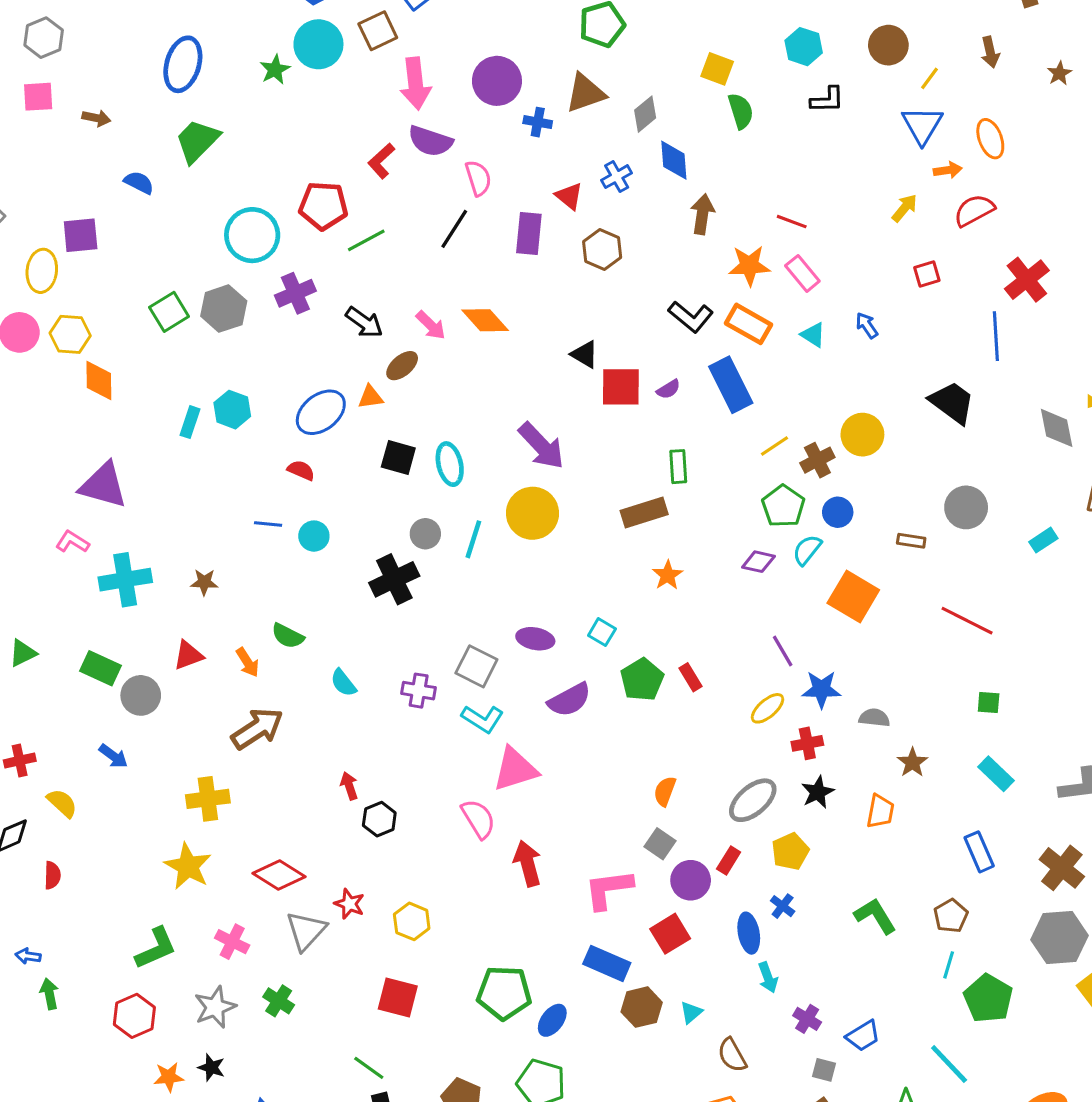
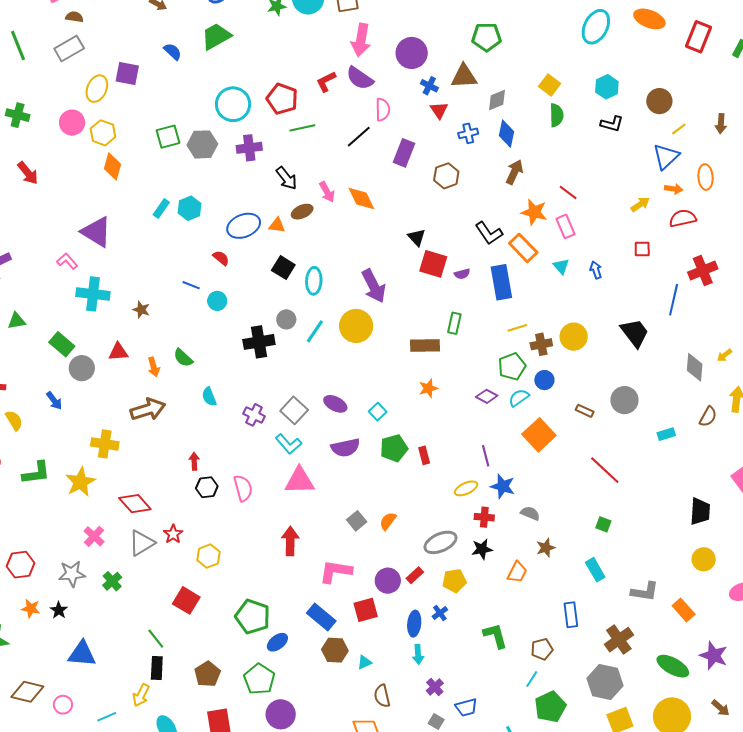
red triangle: (569, 196) -> (439, 110), moved
pink semicircle: (478, 819) -> (243, 488), moved
gray square: (660, 844) -> (357, 521), moved
green L-shape: (156, 948) -> (36, 473), moved

